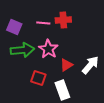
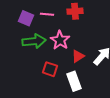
pink line: (43, 23) -> (47, 14), moved

